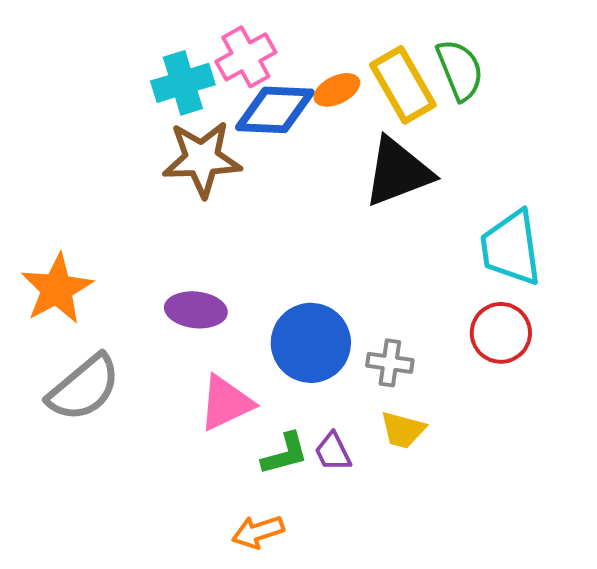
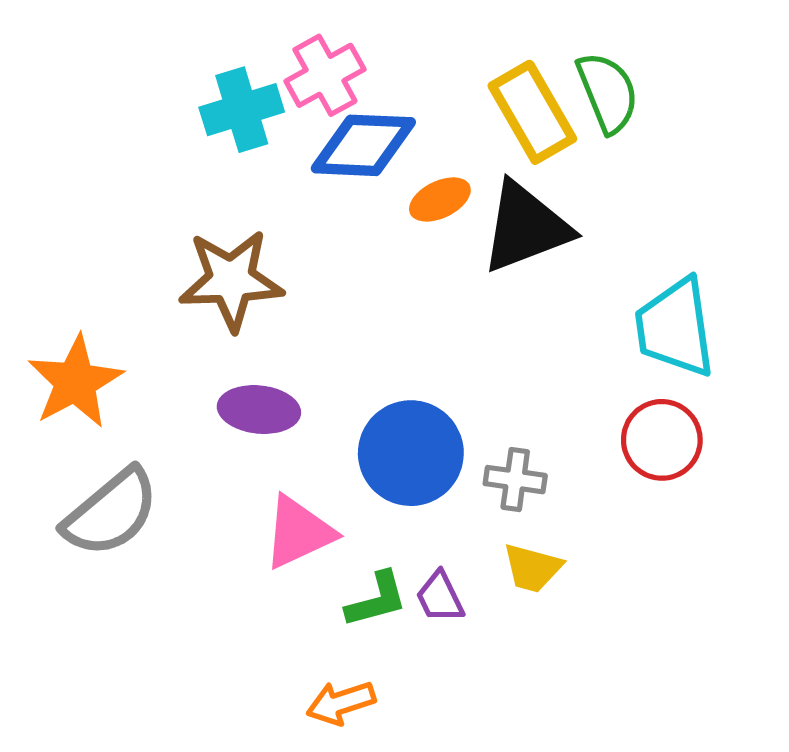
orange ellipse: (337, 90) -> (440, 199), moved
brown star: (202, 159) -> (231, 280), moved

